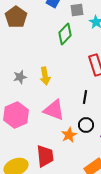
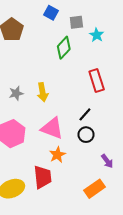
black line: (85, 97) -> (85, 114), turned 32
black circle: (86, 125) -> (86, 135), moved
orange star: (69, 135) -> (57, 155), moved

